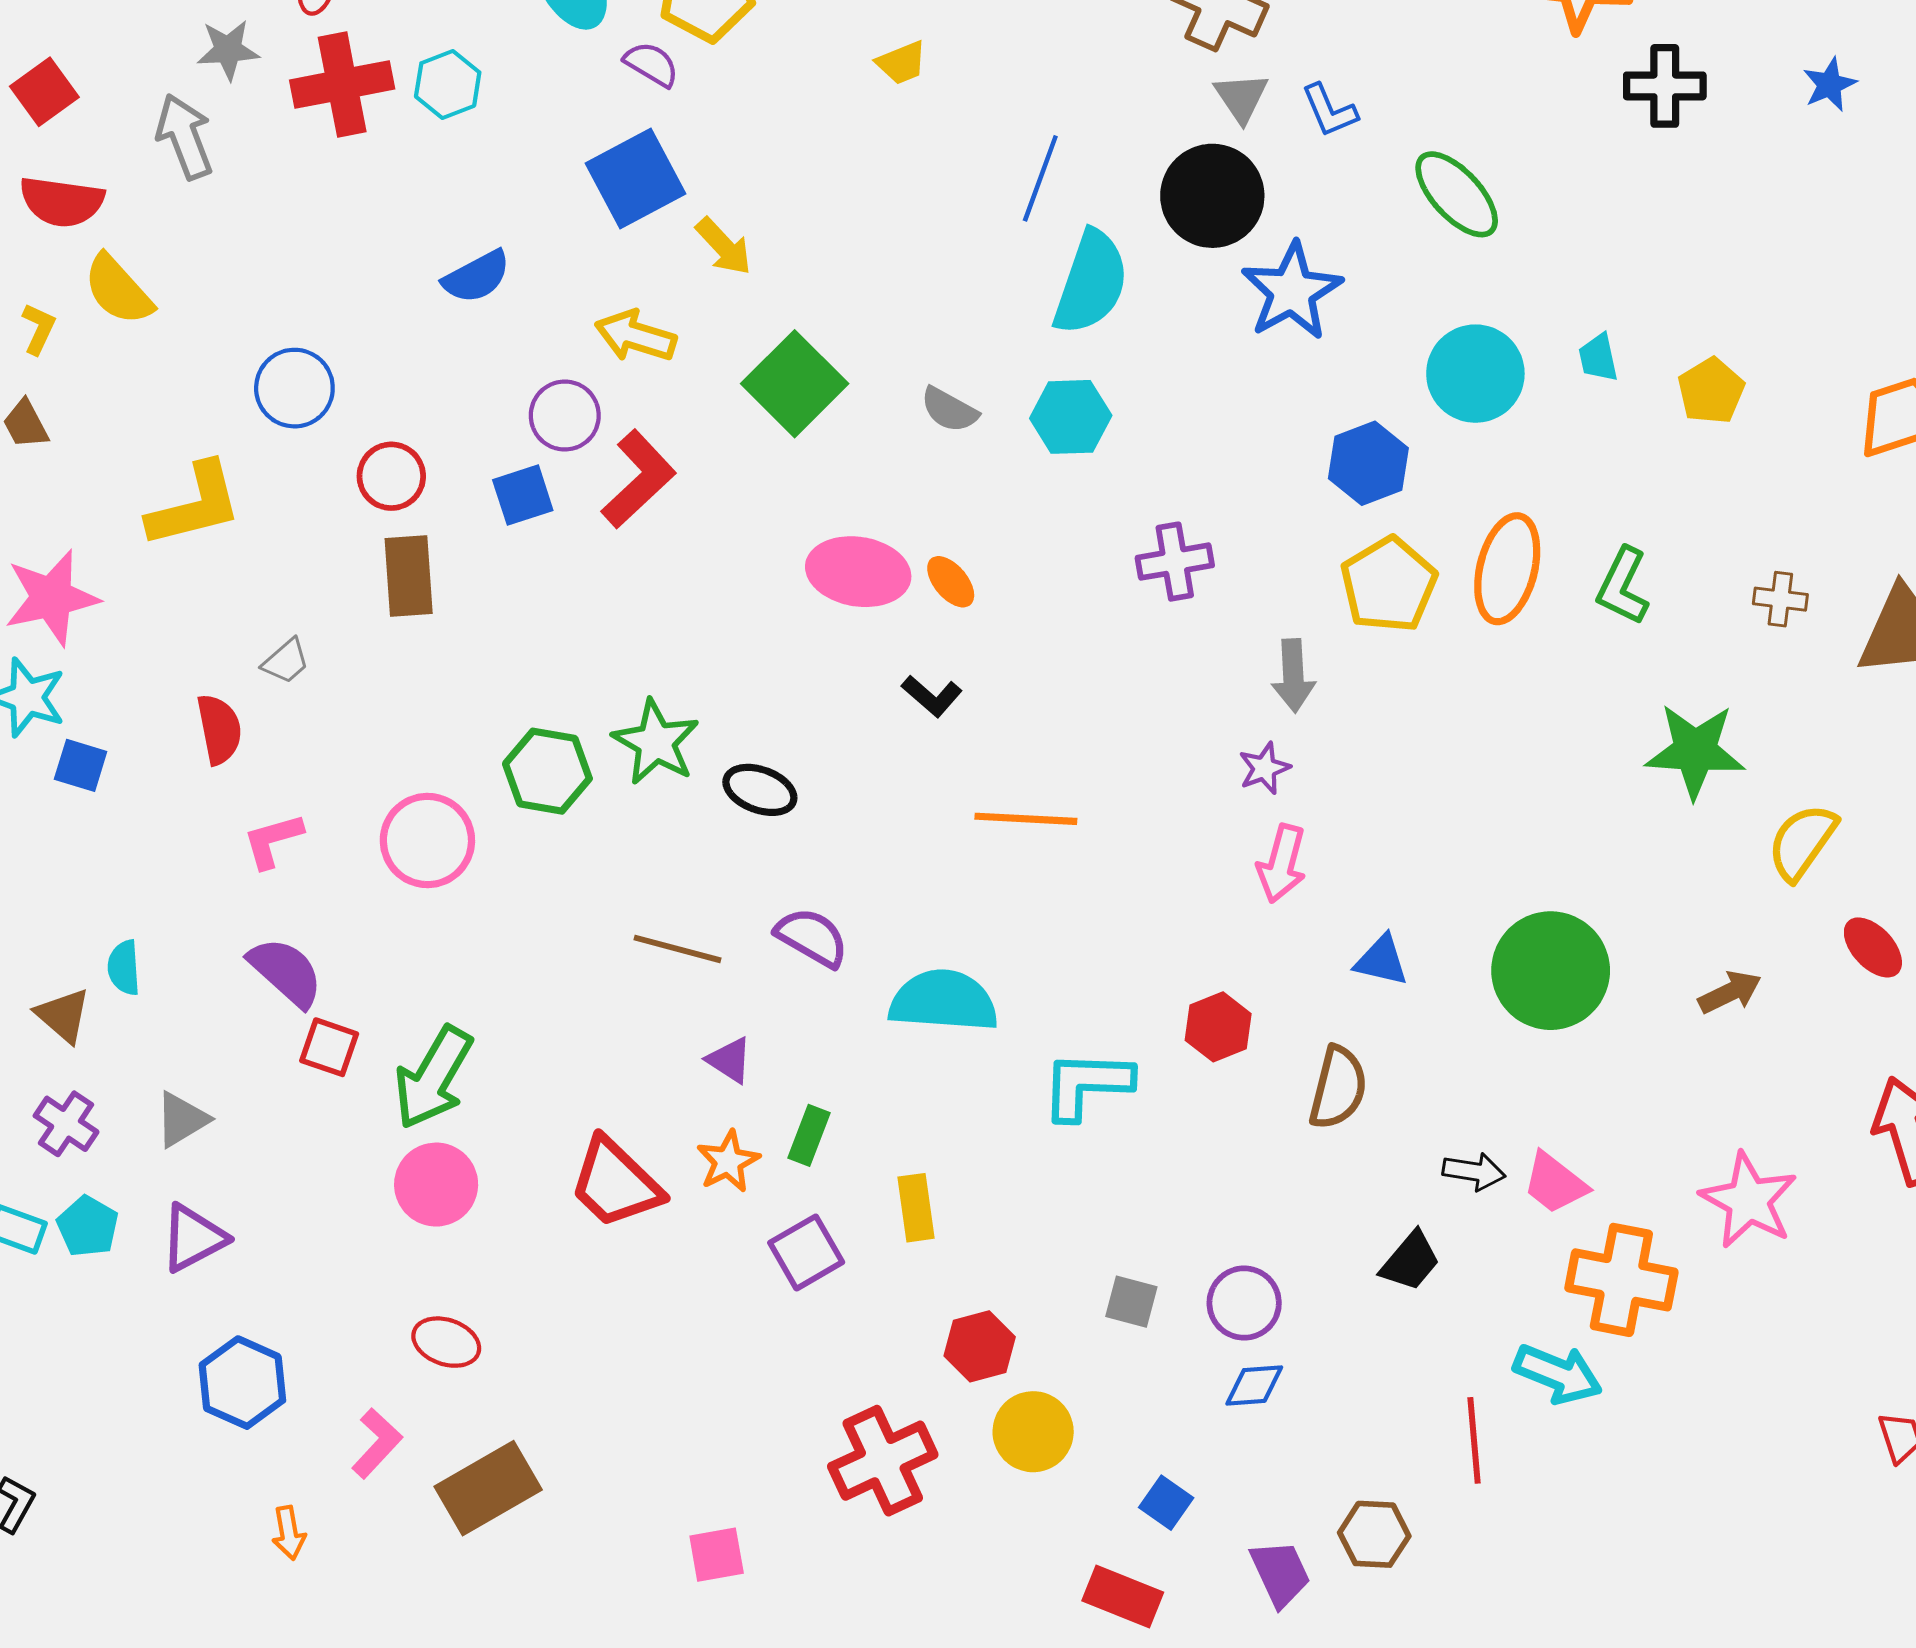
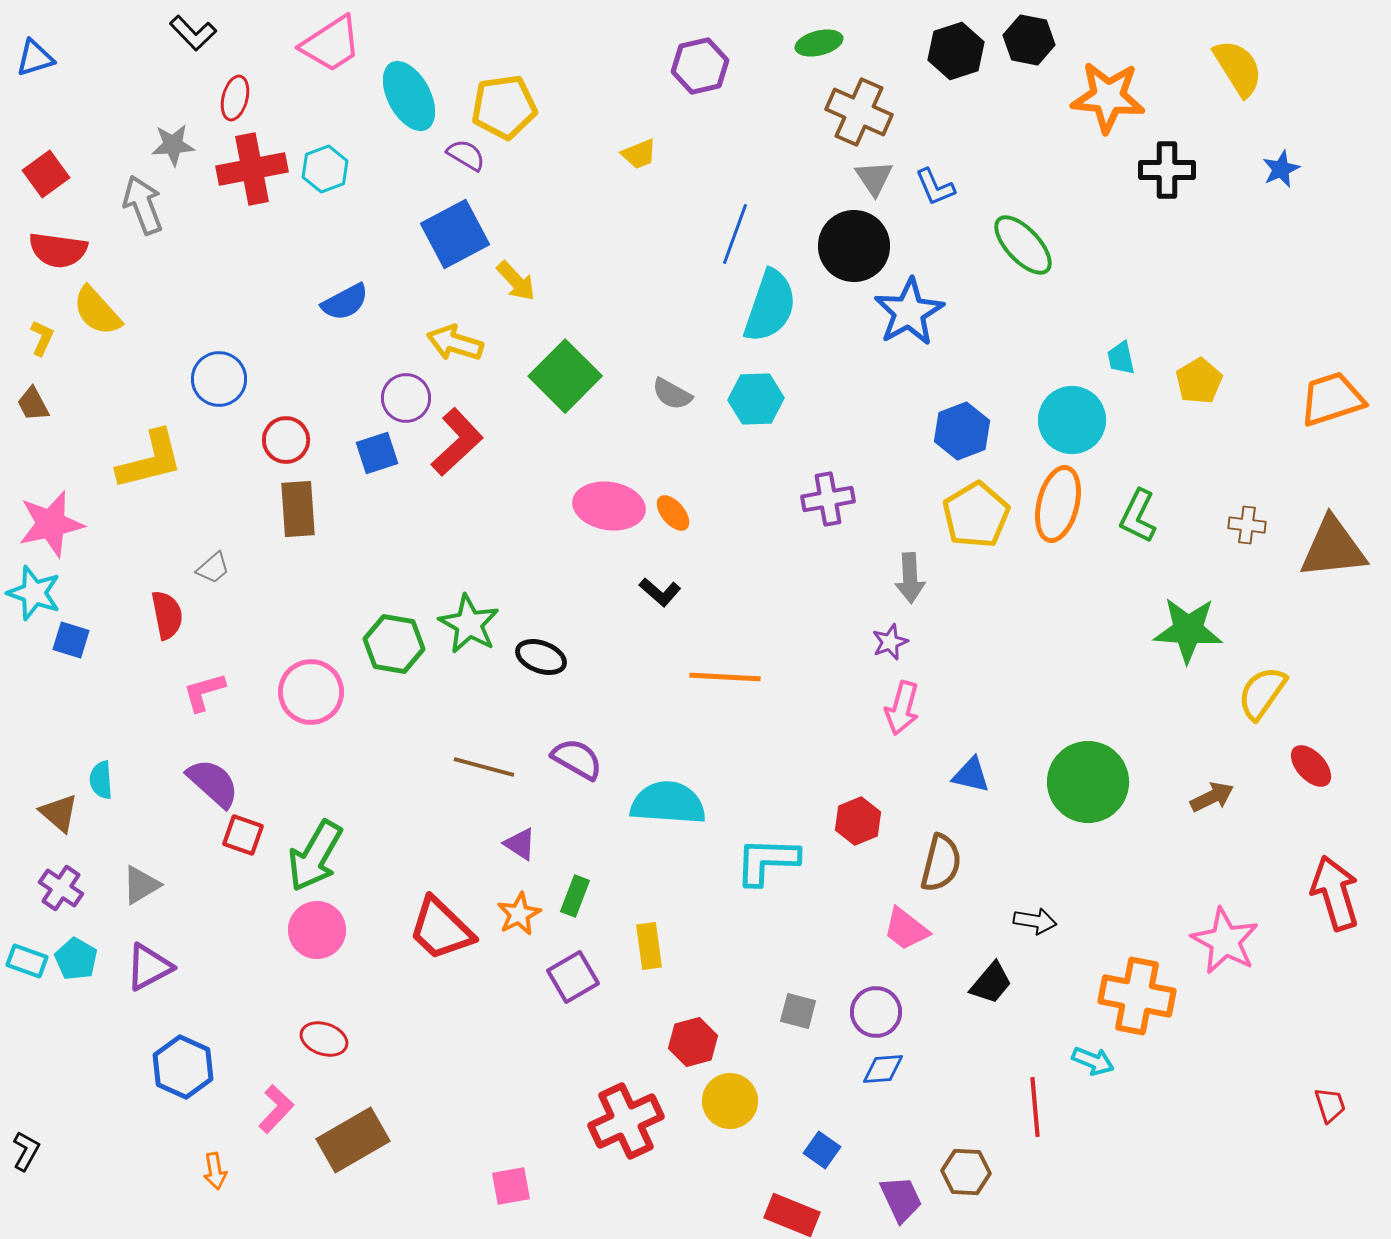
cyan circle: (1475, 374) -> (1072, 420), moved
pink trapezoid: (1555, 1183) -> (906, 929), moved
cyan arrow: (1558, 1374) -> (1093, 1061), size x0.7

